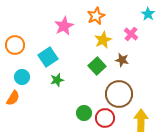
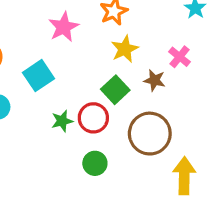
pink cross: (131, 34) -> (180, 57), moved
green star: (57, 80) -> (62, 121), moved
red circle: (105, 118) -> (93, 118), moved

